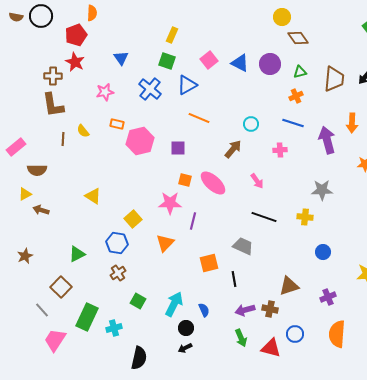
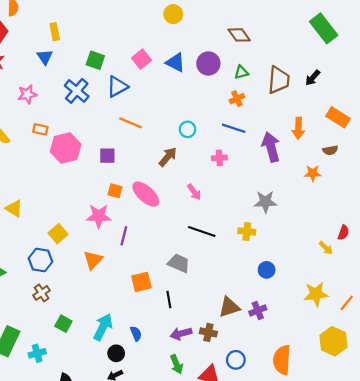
yellow circle: (282, 17) -> (173, 14), moved
yellow rectangle: (172, 35) -> (55, 32), moved, turned -35
purple cross: (328, 297) -> (258, 310), moved

